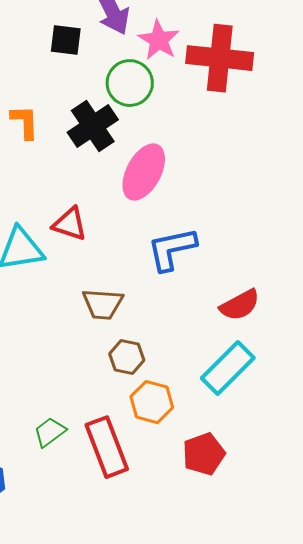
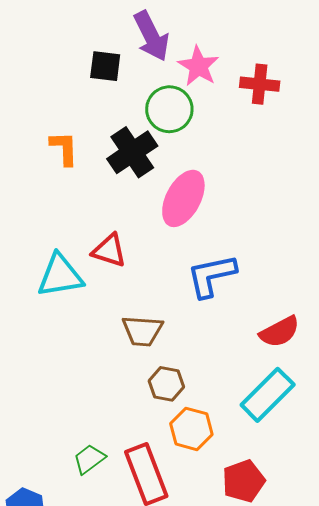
red cross: (220, 58) -> (260, 84), size x0.6

